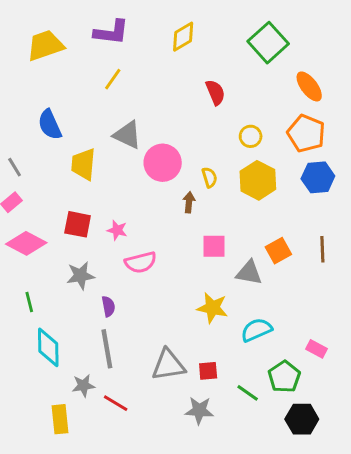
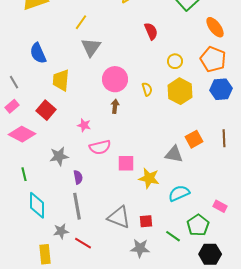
gray triangle: (127, 135) -> (91, 47), moved, turned 40
brown arrow: (189, 202) -> (115, 106), moved
red square: (78, 224) -> (46, 110), moved, turned 30
pink square: (214, 246) -> (126, 163), moved
gray triangle: (168, 365) -> (119, 217), turned 30

